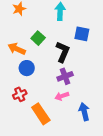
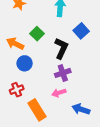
blue square: (82, 34) -> (81, 31), turned 35
blue arrow: (84, 112) -> (81, 109), turned -60

